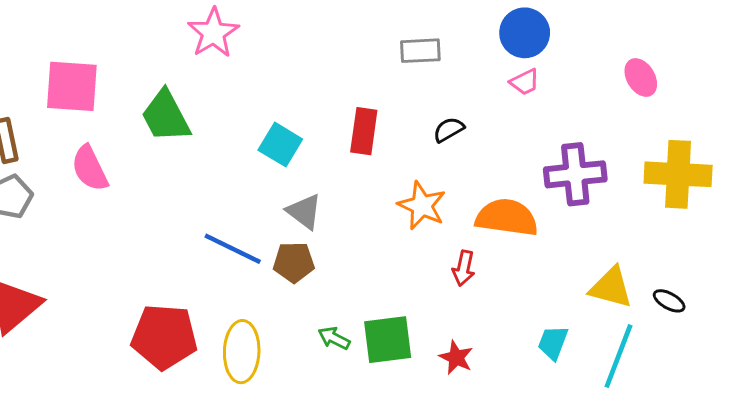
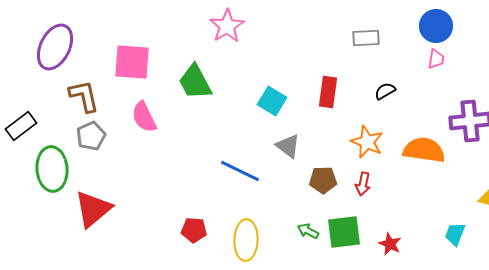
pink trapezoid: (525, 82) -> (436, 59), turned -55
brown pentagon: (294, 262) -> (323, 180), moved
red arrow: (464, 268) -> (363, 184), moved
red pentagon: (164, 337) -> (194, 230), size x0.6

